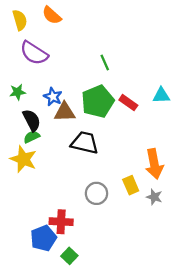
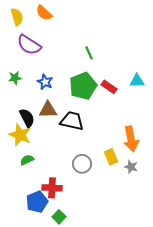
brown triangle: (65, 112) -> (48, 110), moved
black semicircle: (32, 120) -> (27, 118), moved
green semicircle: (32, 137) -> (27, 160), moved

